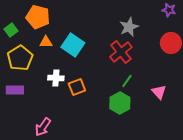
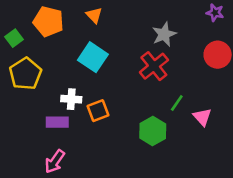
orange triangle: (46, 42) -> (94, 15), moved, turned 48
green line: (127, 81) -> (177, 103), moved
purple rectangle: (15, 90) -> (57, 122), moved

